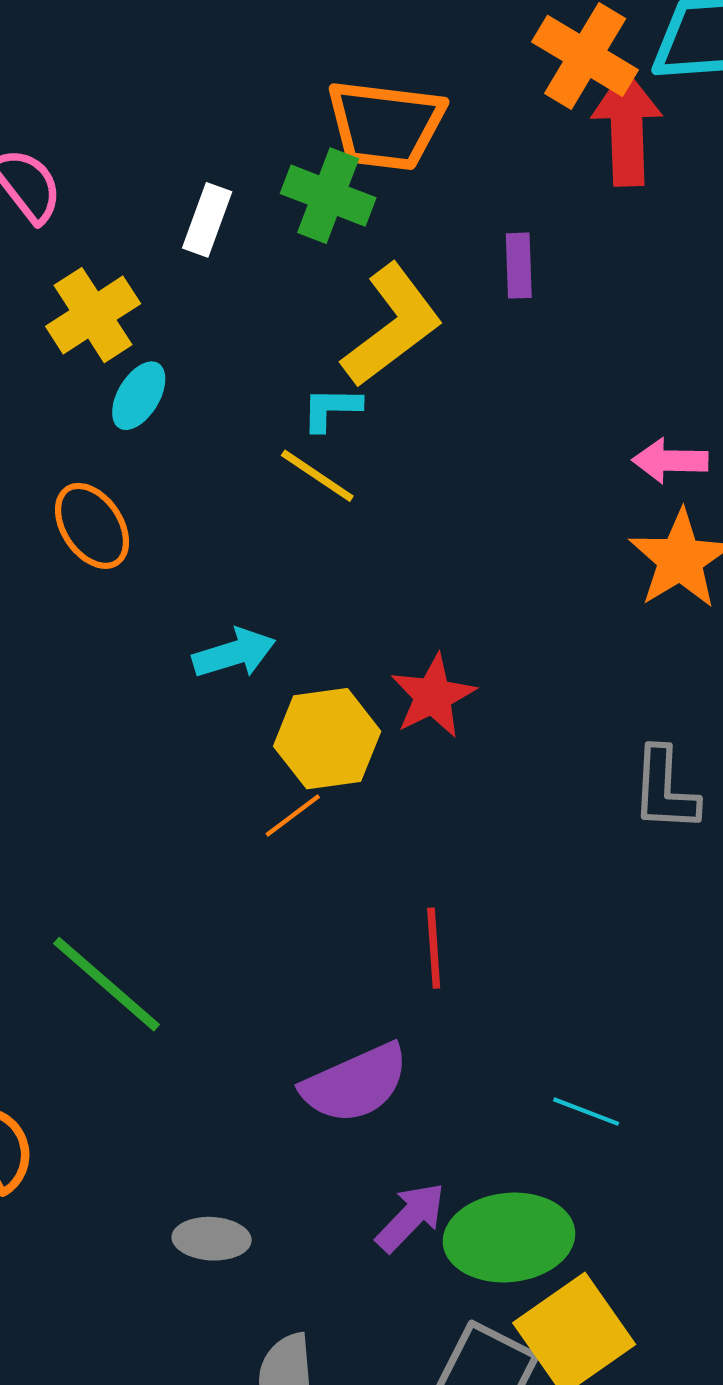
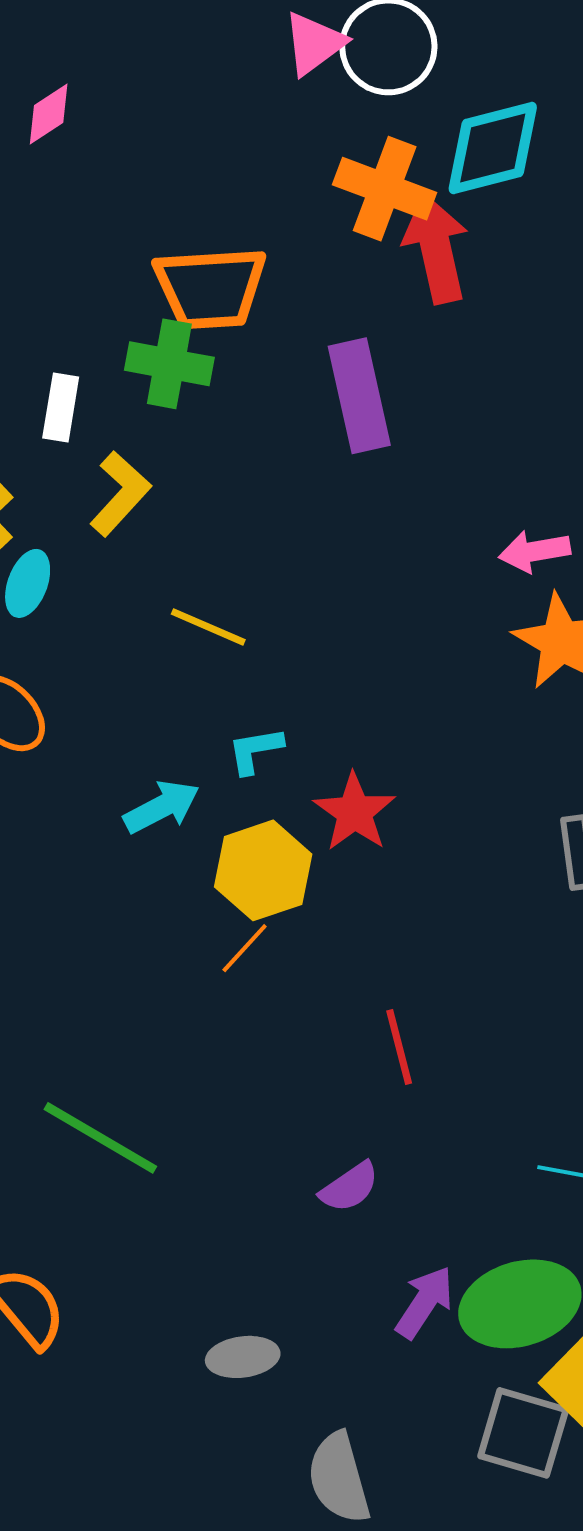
purple rectangle: (519, 266) -> (359, 396), size x1.8
yellow L-shape: (392, 325) -> (120, 494), moved, size x0.7
cyan L-shape: (331, 409) -> (255, 750), moved
purple semicircle: (355, 1083) -> (350, 1187), size x0.6

